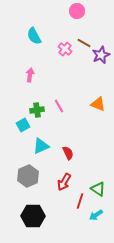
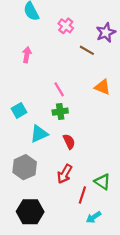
brown line: (84, 43) -> (87, 50), moved
green cross: (37, 110) -> (60, 112), moved
cyan arrow: (96, 215) -> (94, 217), moved

